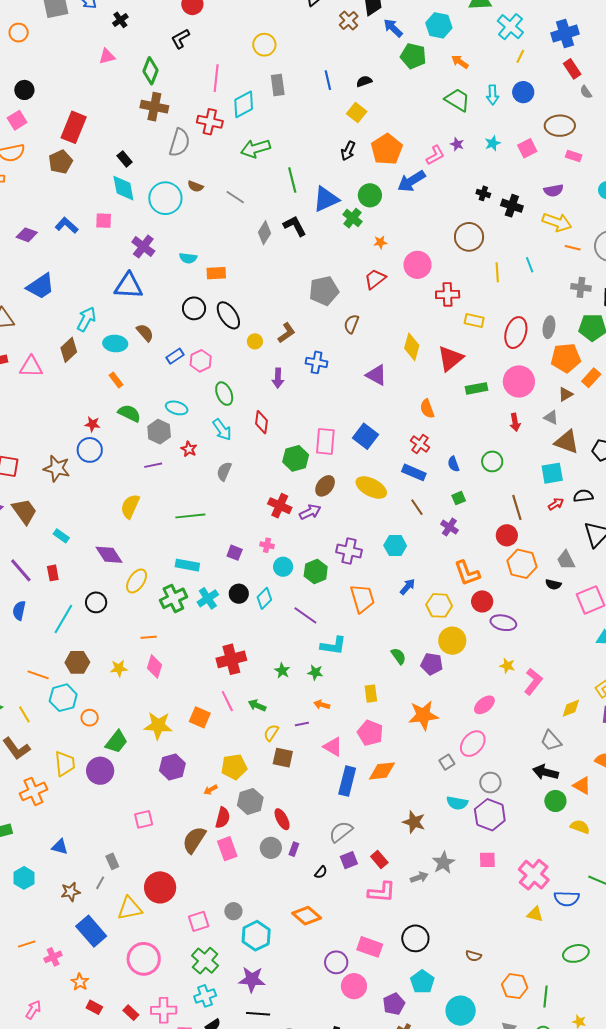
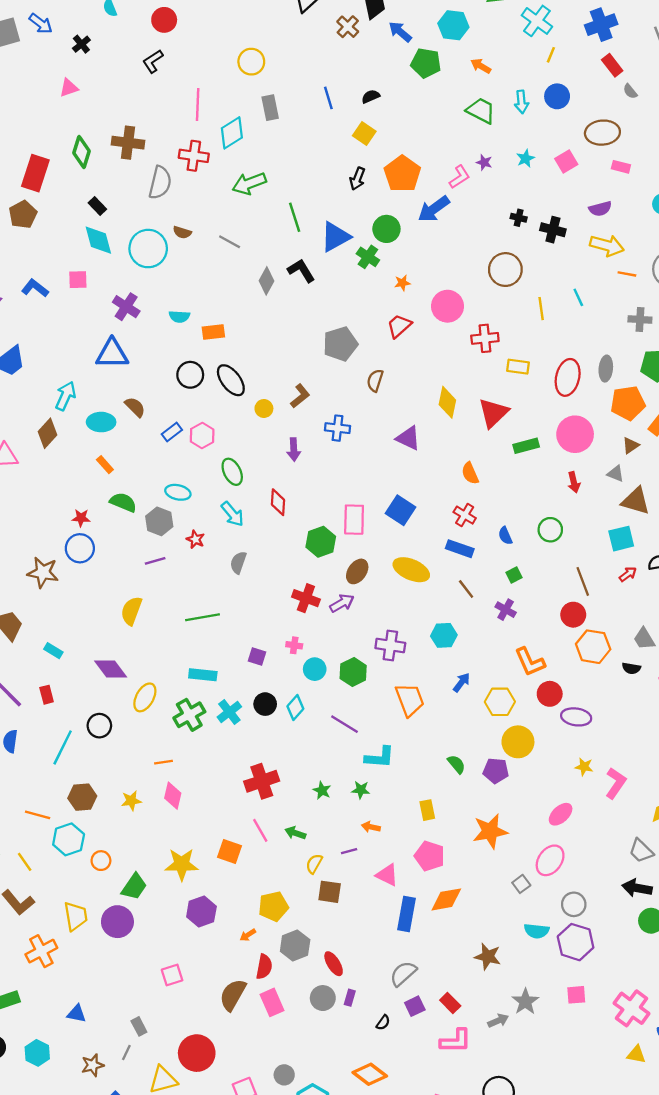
green diamond: (150, 71) -> (82, 152), moved

